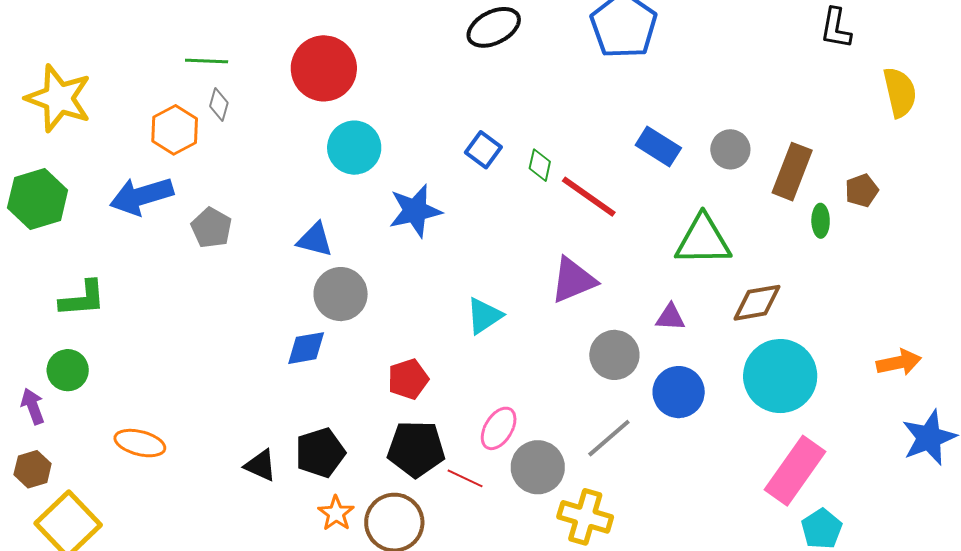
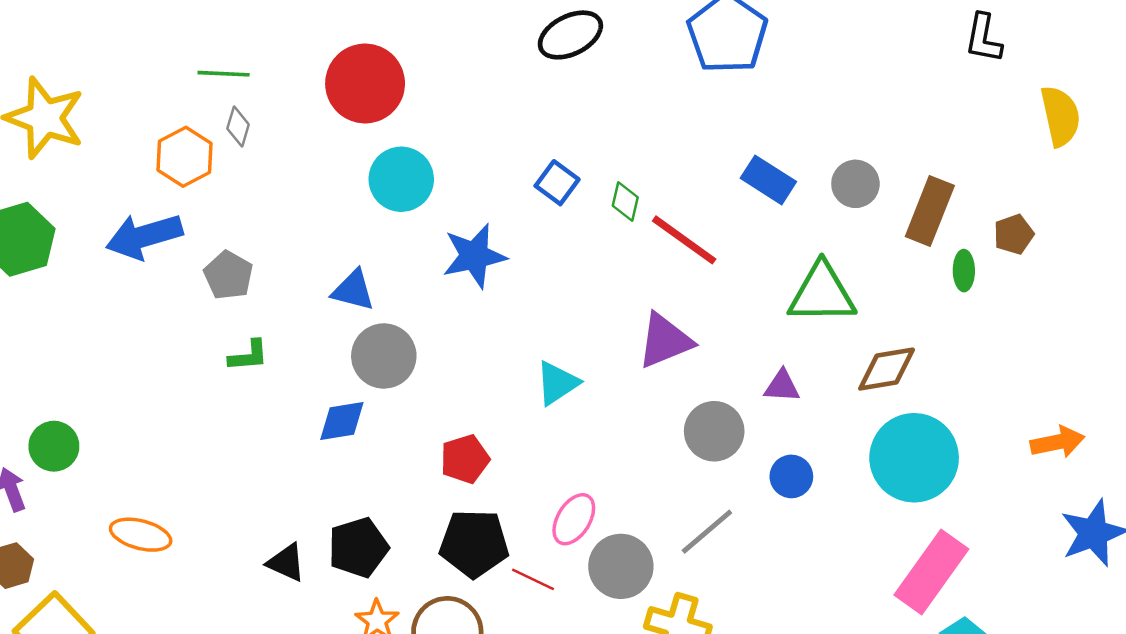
green L-shape: (83, 299) -> (249, 356), moved, size x0.7
blue circle: (679, 392) -> (791, 476), size x0.7

